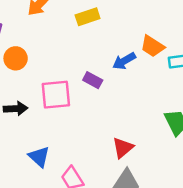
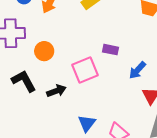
blue arrow: (124, 61) -> (137, 70), moved
blue triangle: (39, 157) -> (87, 123), turned 42

